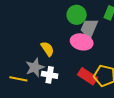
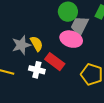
gray star: (35, 67) -> (21, 45), moved
red rectangle: (88, 76) -> (55, 62), moved

